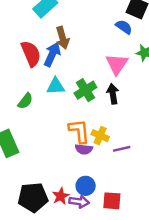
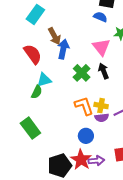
blue arrow: (52, 54) -> (63, 49), moved
cyan triangle: (56, 86) -> (44, 80), moved
purple semicircle: (84, 149) -> (102, 118), moved
blue circle: (86, 186) -> (86, 136), moved
red star: (61, 196) -> (81, 160), size x1.5

